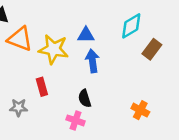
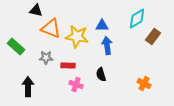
red rectangle: (42, 87) -> (68, 66), turned -72
gray star: (19, 107) -> (46, 58), moved
pink cross: (76, 120) -> (76, 84), moved

